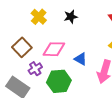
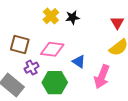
yellow cross: (39, 17) -> (51, 16), moved
brown square: (22, 47) -> (20, 45), turned -36

